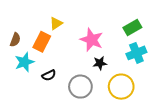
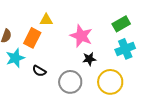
yellow triangle: (56, 23) -> (46, 20), turned 32
black semicircle: (49, 75) -> (39, 71), turned 56

